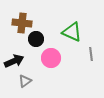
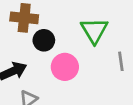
green triangle: (72, 32) -> (94, 31), turned 35

